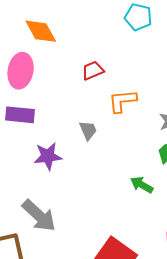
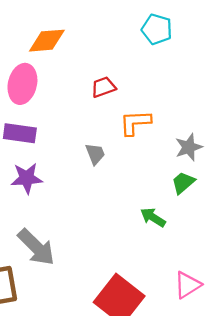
orange diamond: (41, 31) -> (47, 41), turned -68
purple star: (48, 156) -> (27, 178), moved

